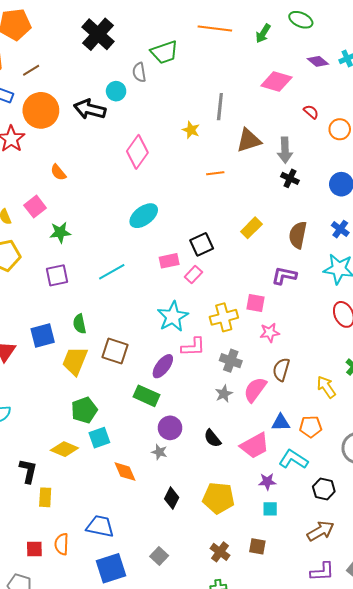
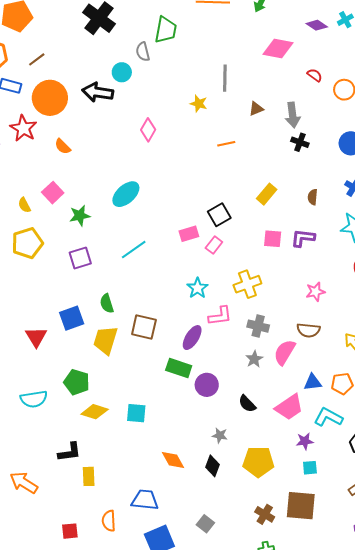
green trapezoid: (164, 52) -> (166, 30), turned -56
brown triangle: (249, 140) -> (256, 109), size x0.6
pink diamond: (137, 152) -> (148, 130), size x0.7
orange semicircle: (58, 172) -> (63, 146), moved
cyan ellipse: (144, 216) -> (126, 194), moved
brown semicircle: (298, 235) -> (313, 197), size x0.6
pink square: (255, 303) -> (273, 239), moved
cyan star: (173, 317) -> (197, 288), size x0.7
pink star: (270, 333) -> (315, 292), moved
brown semicircle: (281, 370) -> (308, 330), turned -95
green pentagon: (84, 410) -> (77, 382), moved, turned -30
purple circle: (170, 428) -> (207, 385), moved
cyan square: (99, 438) -> (136, 413), turned 30
yellow diamond: (64, 449) -> (95, 412), moved
gray star: (159, 452) -> (220, 435), moved
black L-shape: (28, 471) -> (70, 452), turned 75
orange diamond: (125, 472) -> (173, 460), moved
brown square: (257, 546) -> (301, 506), size x1.8
red square: (34, 549) -> (70, 531), moved

